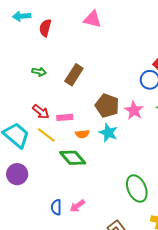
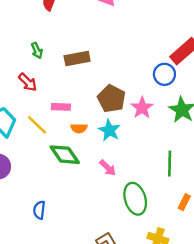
green arrow: (39, 72) -> (37, 50), turned 48
brown rectangle: (74, 75) -> (77, 58), turned 40
red arrow: (41, 112) -> (28, 82), moved
pink arrow: (77, 206) -> (108, 168), moved, turned -105

